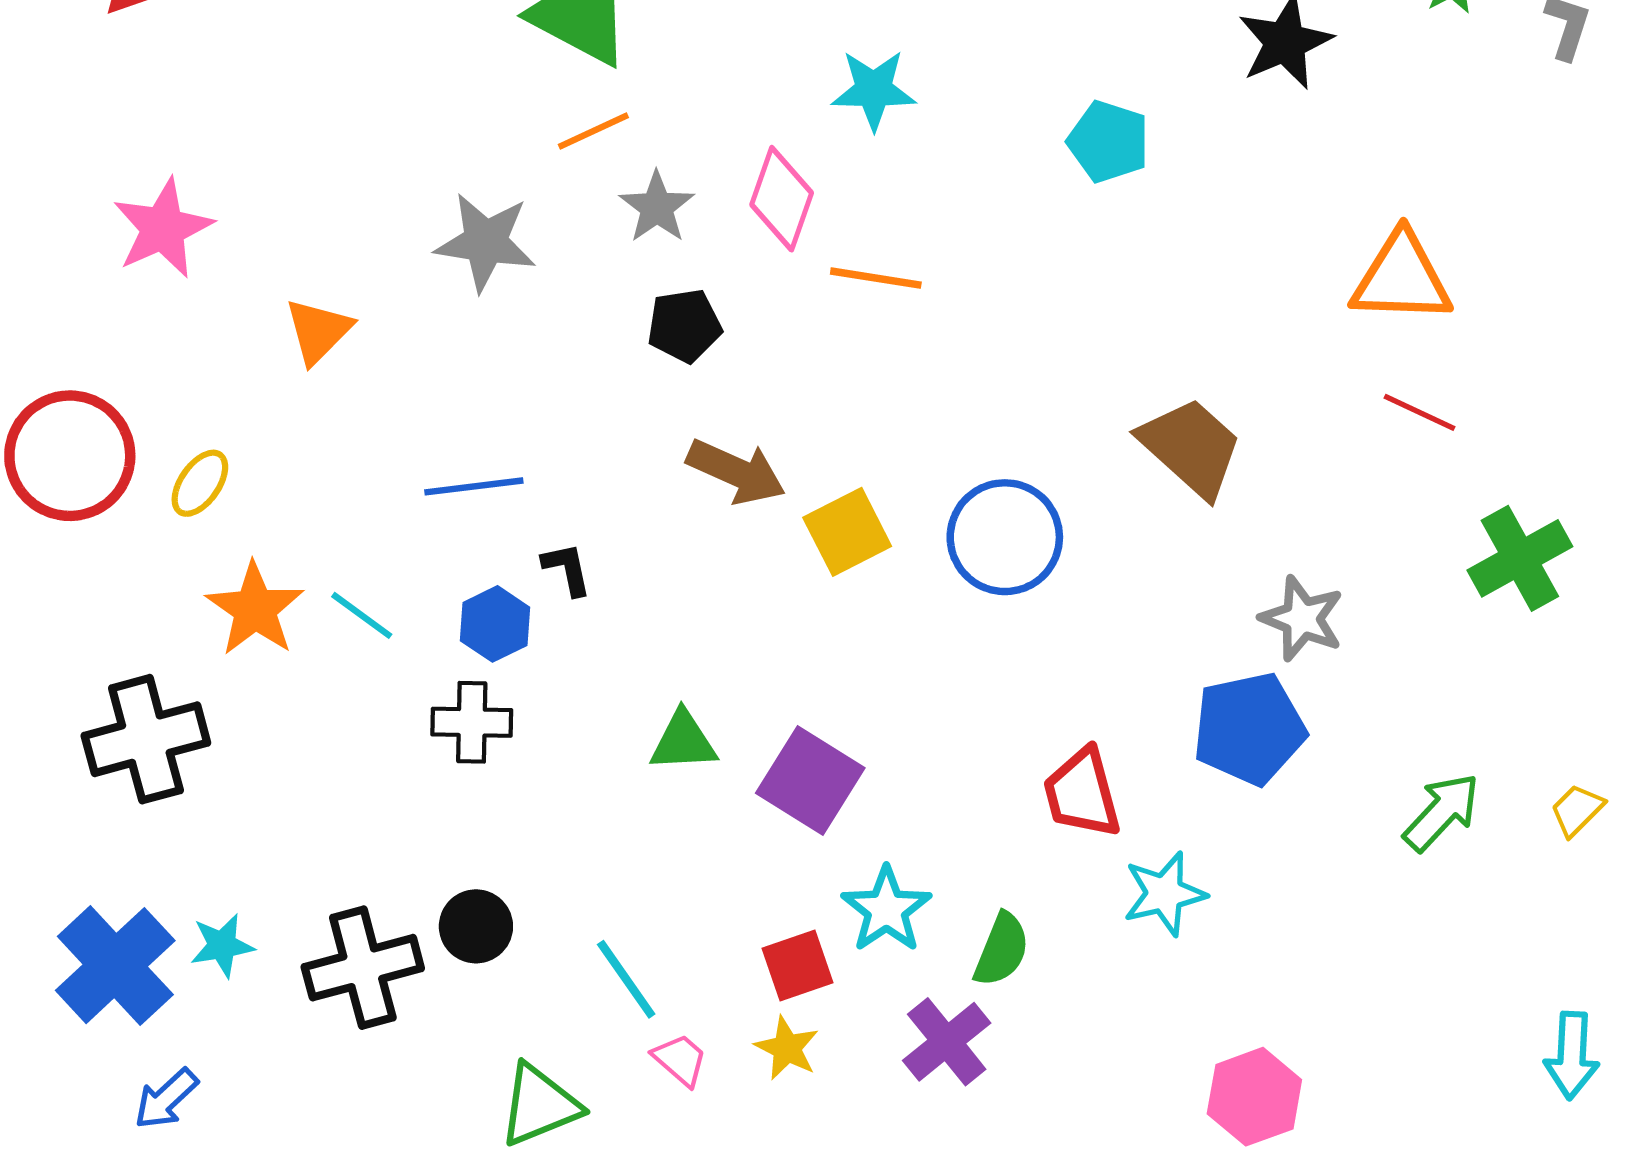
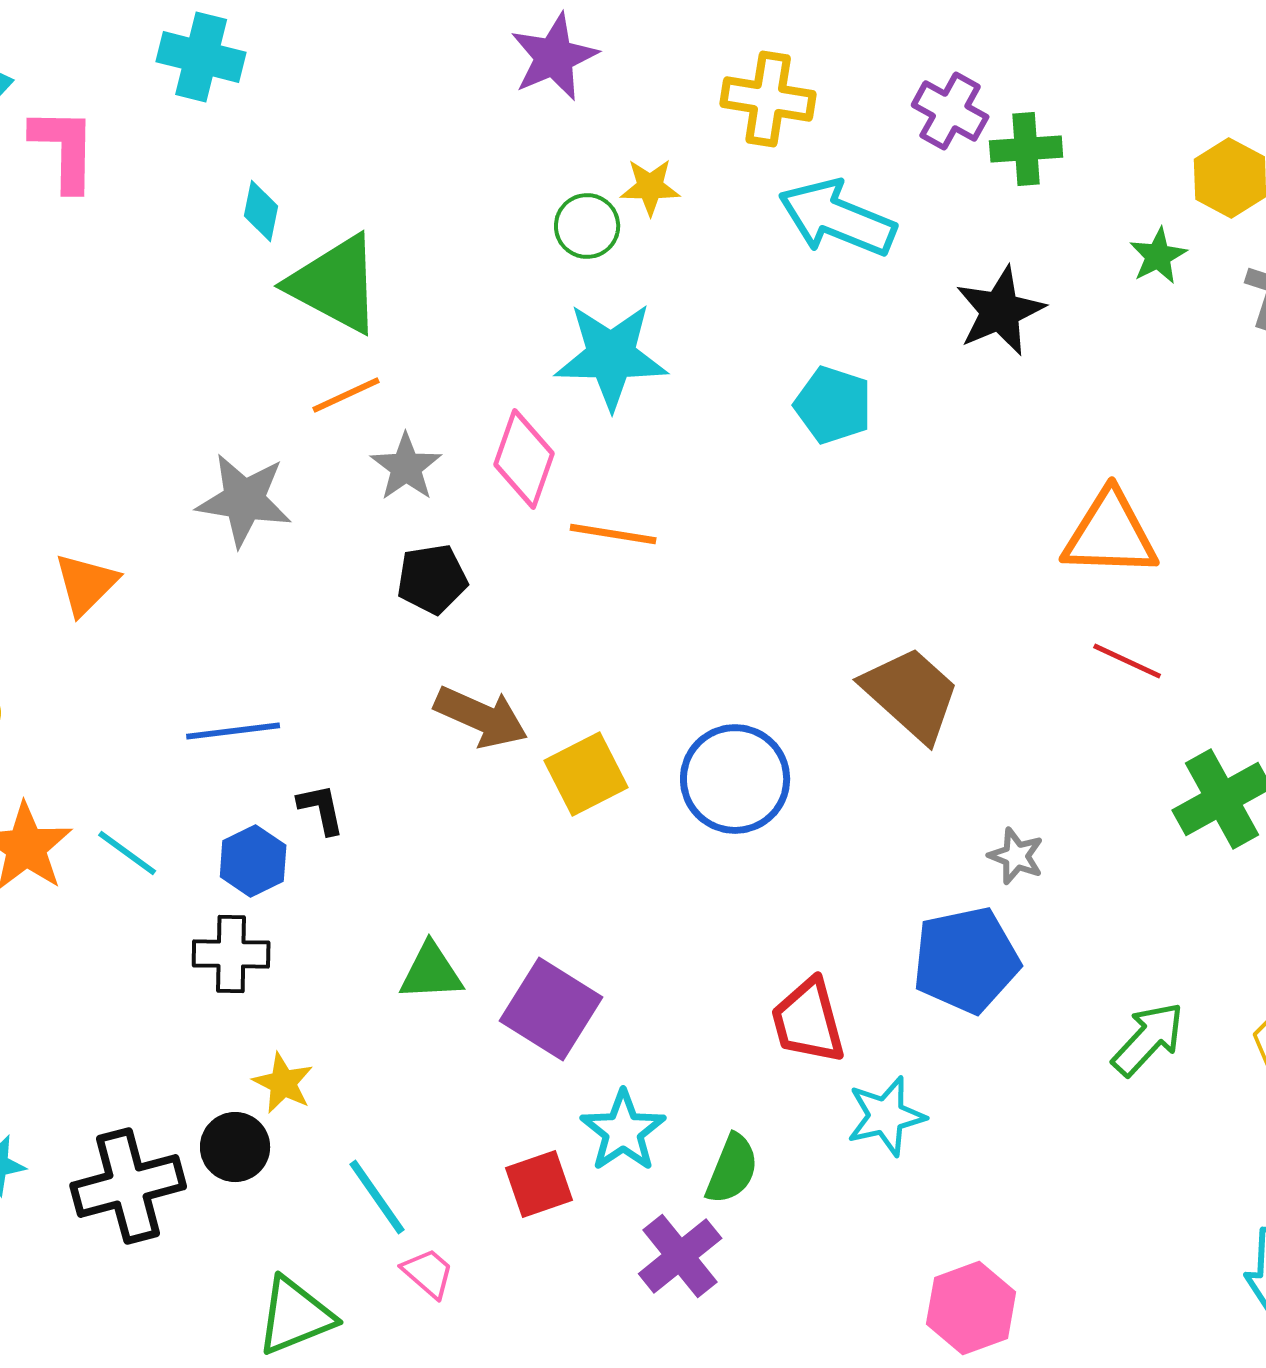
cyan star: (874, 90) -> (611, 356), size x1.4
gray star: (1302, 619) -> (1016, 856), size x0.7
yellow star: (787, 1048) -> (283, 1083), moved

